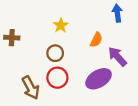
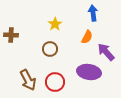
blue arrow: (117, 13) -> (93, 13), moved
red circle: (57, 78) -> (55, 82), moved
purple ellipse: (99, 79) -> (89, 72), turned 40

